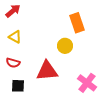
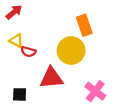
yellow circle: (65, 46) -> (71, 51), size x1.6
red semicircle: (13, 63) -> (28, 52), moved

